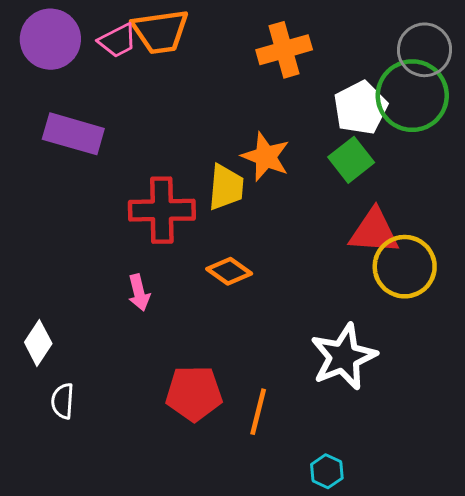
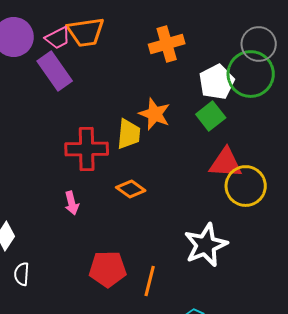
purple rectangle: (73, 134) -> (55, 71), moved, turned 39

